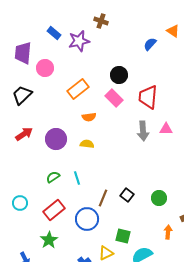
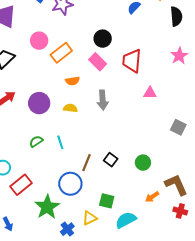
pink circle: (45, 68) -> (39, 41), moved
gray arrow: (143, 131) -> (103, 100), moved
red rectangle: (54, 210) -> (21, 185), moved
orange arrow: (168, 232) -> (152, 197), turned -128
green star: (49, 240) -> (47, 207), moved, size x1.4

